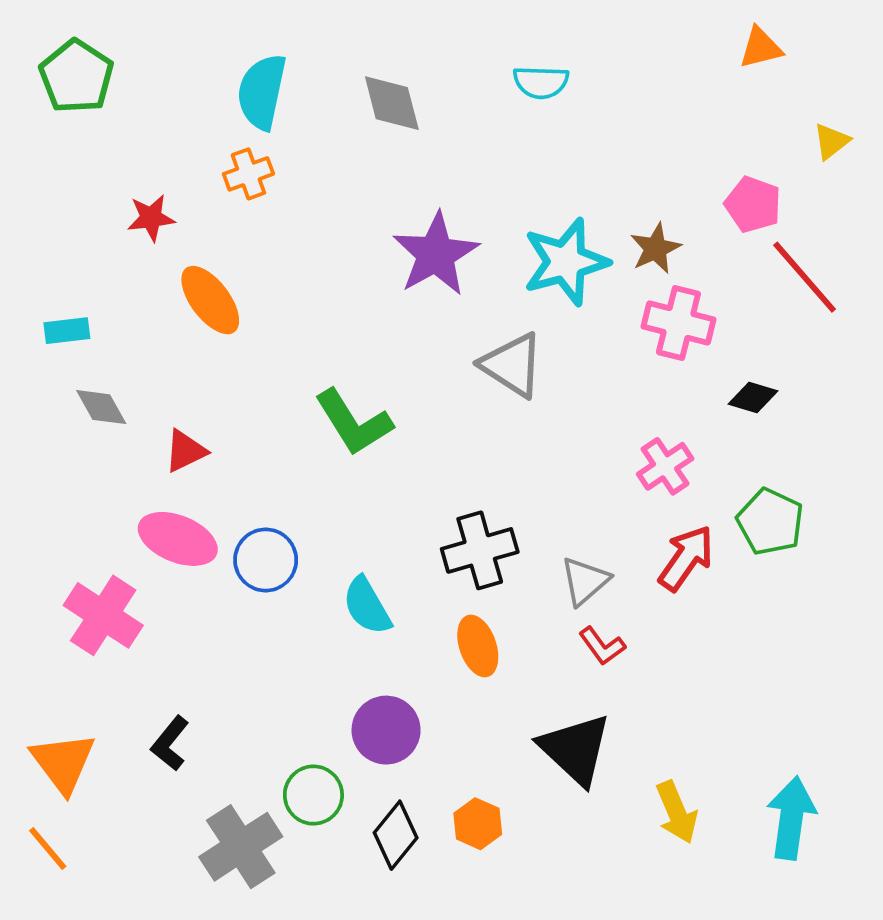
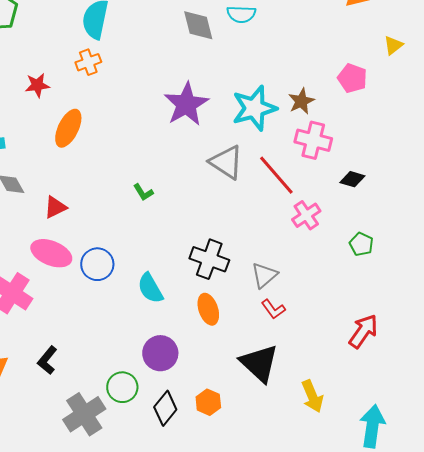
gray diamond: (392, 103) -> (198, 25), moved
red line: (805, 277) -> (276, 175), moved
orange ellipse: (210, 300) -> (68, 128), turned 63
green L-shape: (354, 422) -> (143, 192), size x0.5
green pentagon: (770, 522) -> (361, 244), size x0.7
black cross: (480, 550) -> (209, 259), turned 36
red arrow: (686, 558) -> (363, 331), moved
cyan arrow: (791, 818) -> (372, 426), moved

